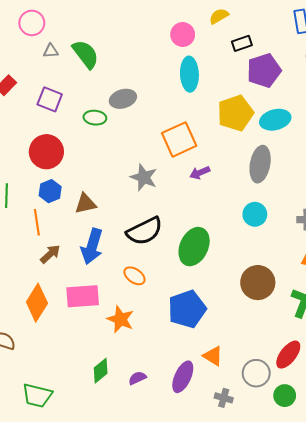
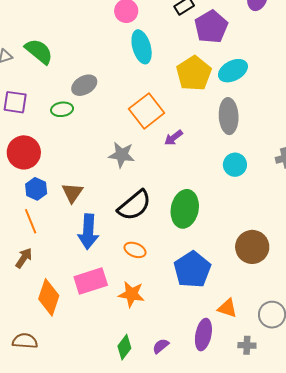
brown triangle: (85, 204) -> (72, 193), turned -30
brown arrow: (50, 254) -> (24, 258), moved
brown circle: (258, 283) -> (252, 247), moved

